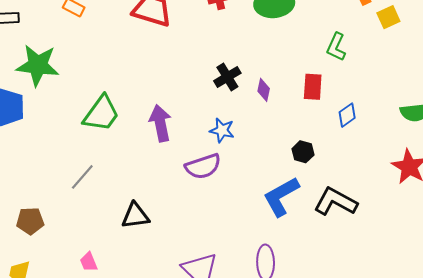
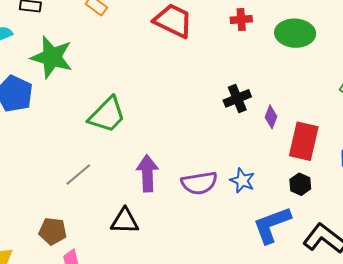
red rectangle: (313, 87) -> (304, 141), moved, size x1.4
purple arrow: (160, 123) -> (147, 173), moved
blue star: (222, 130) -> (242, 181), moved
brown pentagon: (30, 221) -> (53, 231), moved

